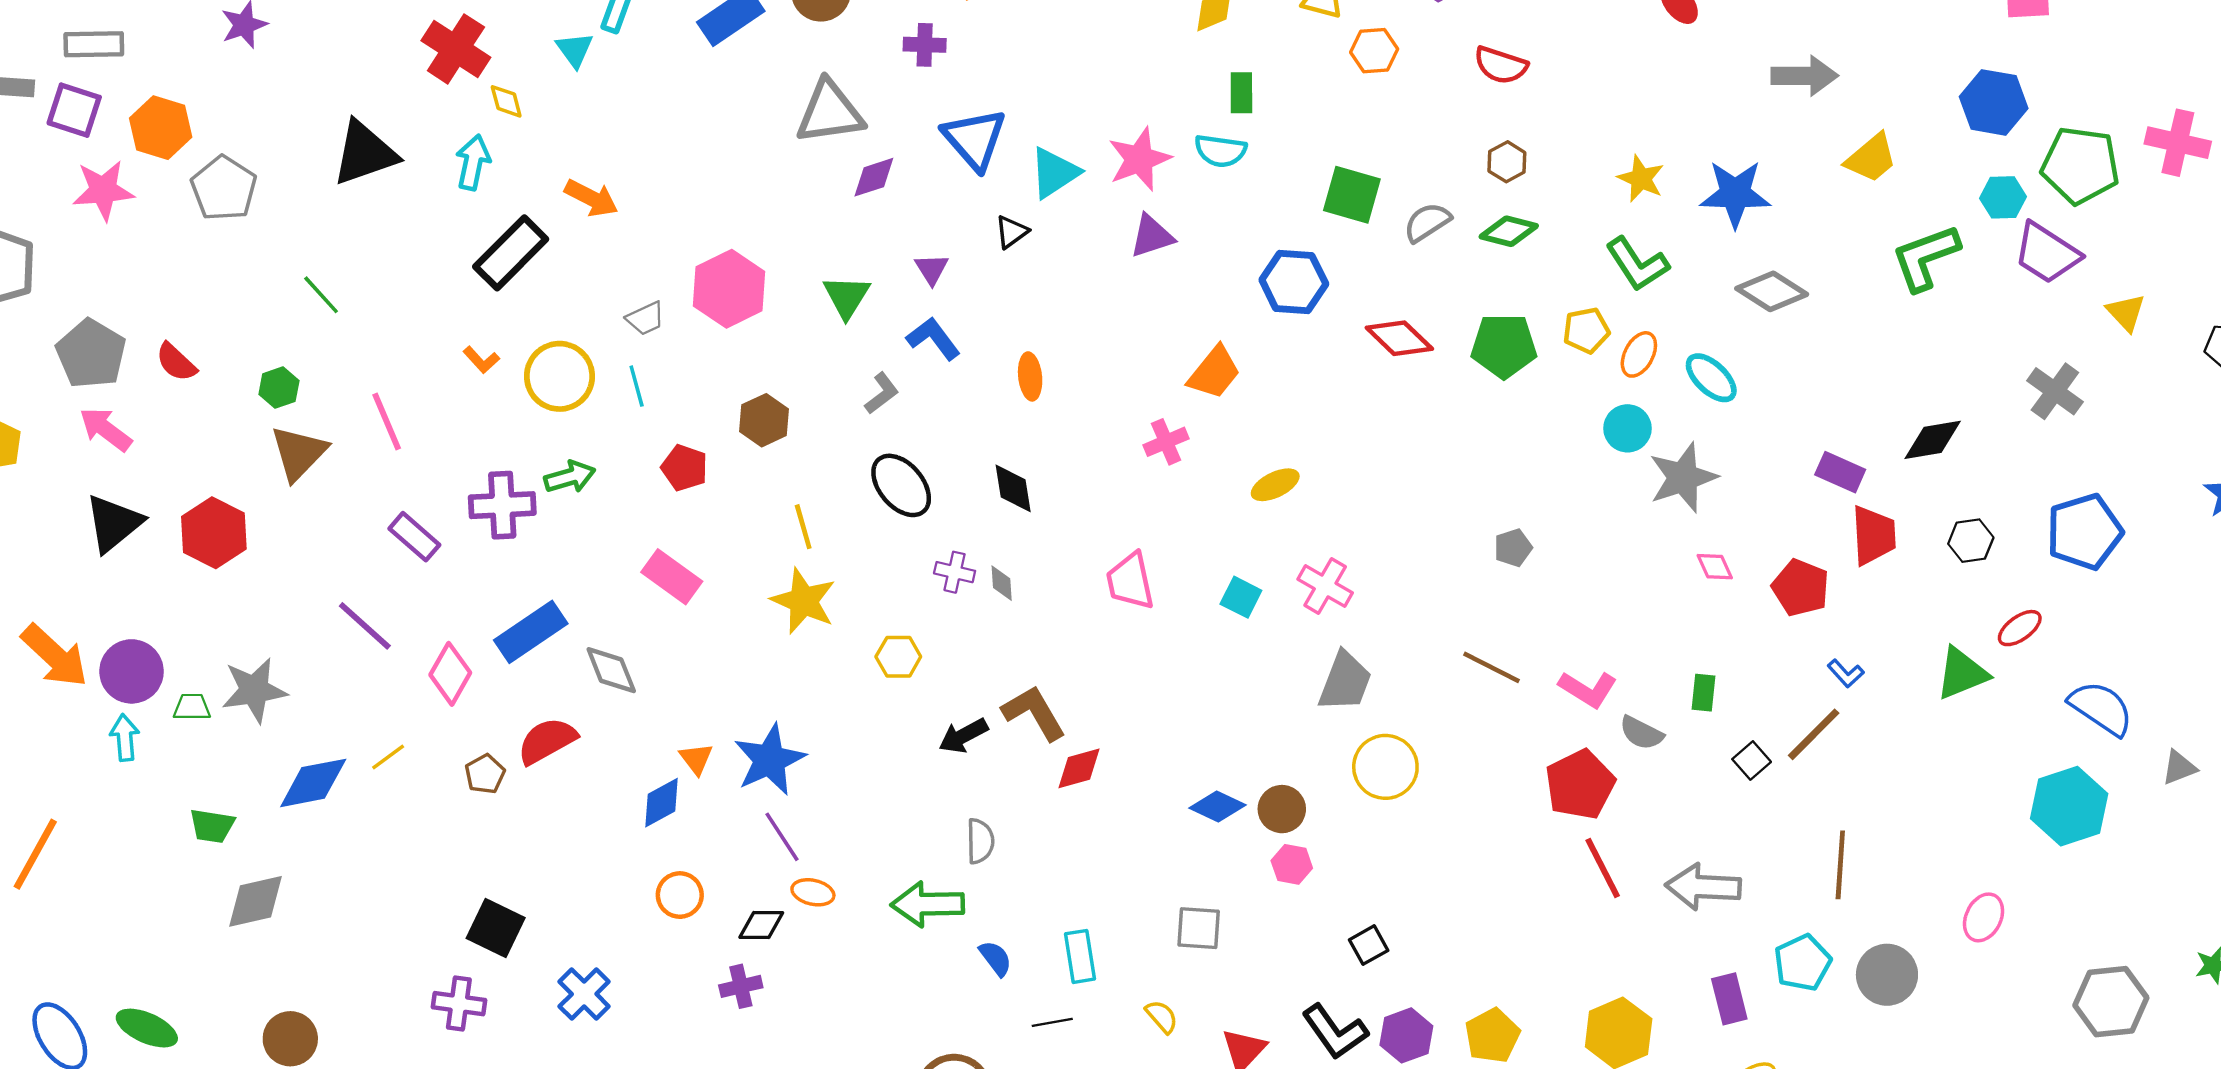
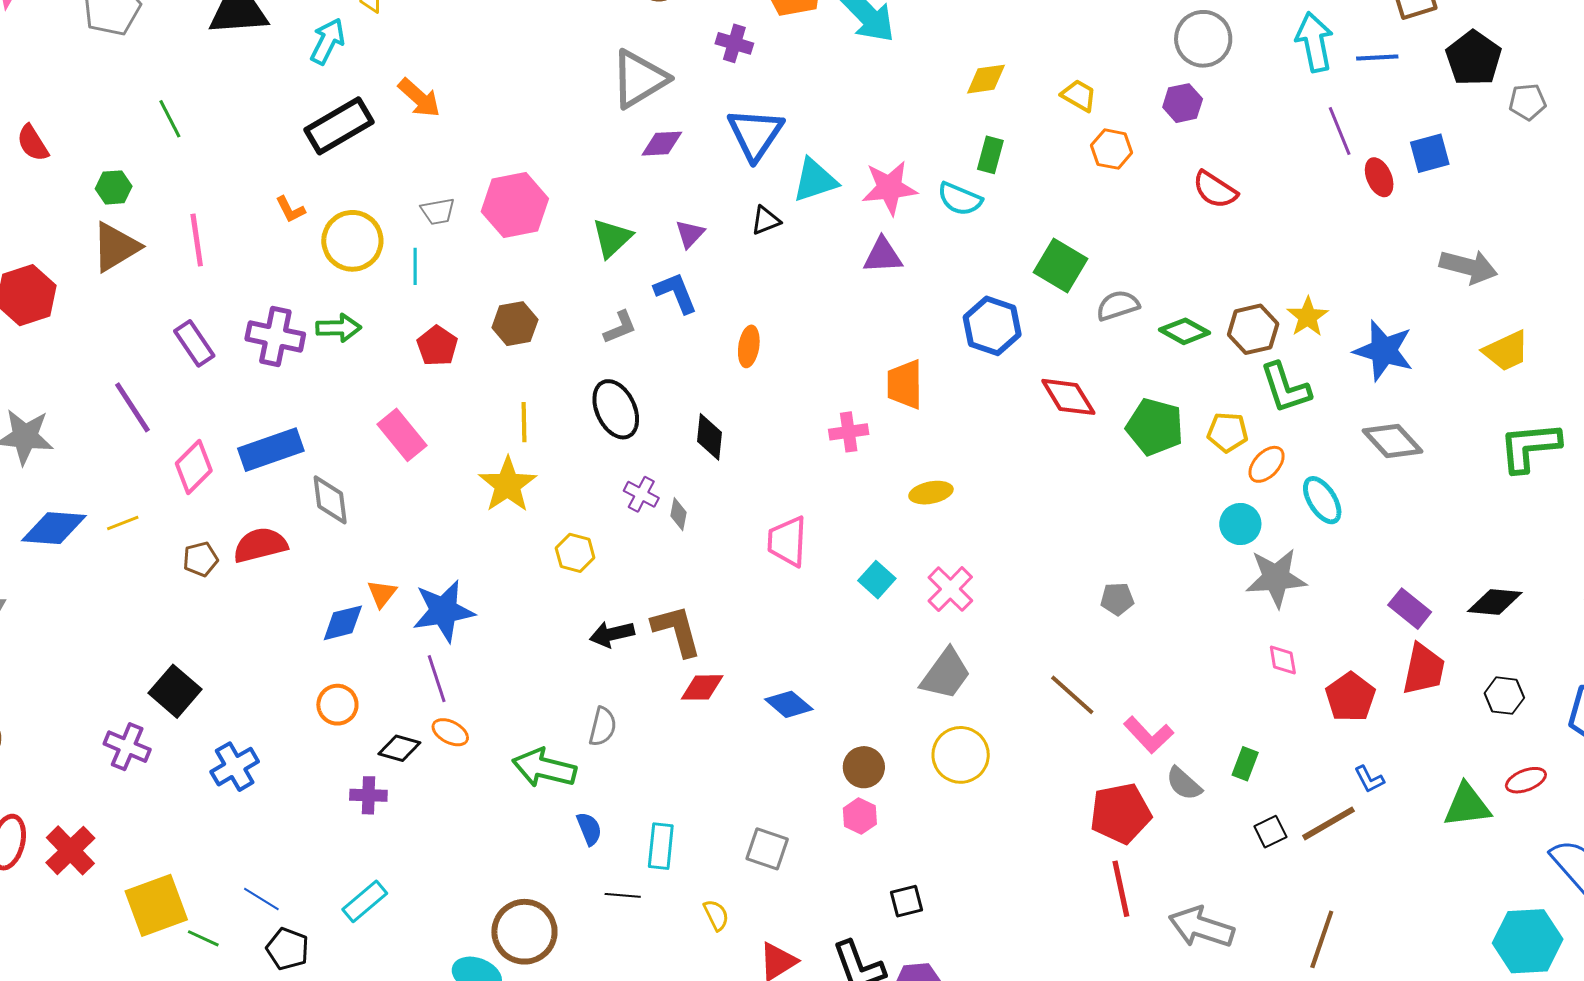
gray triangle: (830, 112) -> (639, 79), turned -38
brown hexagon: (1507, 162) -> (1253, 329), moved, size x1.4
orange trapezoid: (1214, 373) -> (905, 384), turned 126
blue diamond: (1217, 807) -> (789, 704), moved

